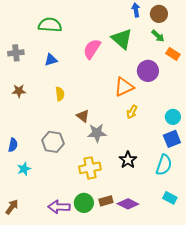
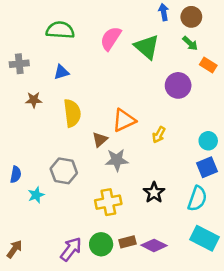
pink semicircle: (92, 49) -> (111, 39), moved
orange triangle: (124, 87) -> (124, 120), moved
brown star: (19, 91) -> (34, 100), moved
yellow semicircle: (60, 94) -> (72, 113), size x1.6
brown triangle: (83, 116) -> (100, 140), turned 40
cyan star: (24, 169) -> (36, 195), moved
cyan rectangle: (170, 198) -> (205, 238), size x1.6
purple arrow: (59, 207) -> (71, 249), turned 125

